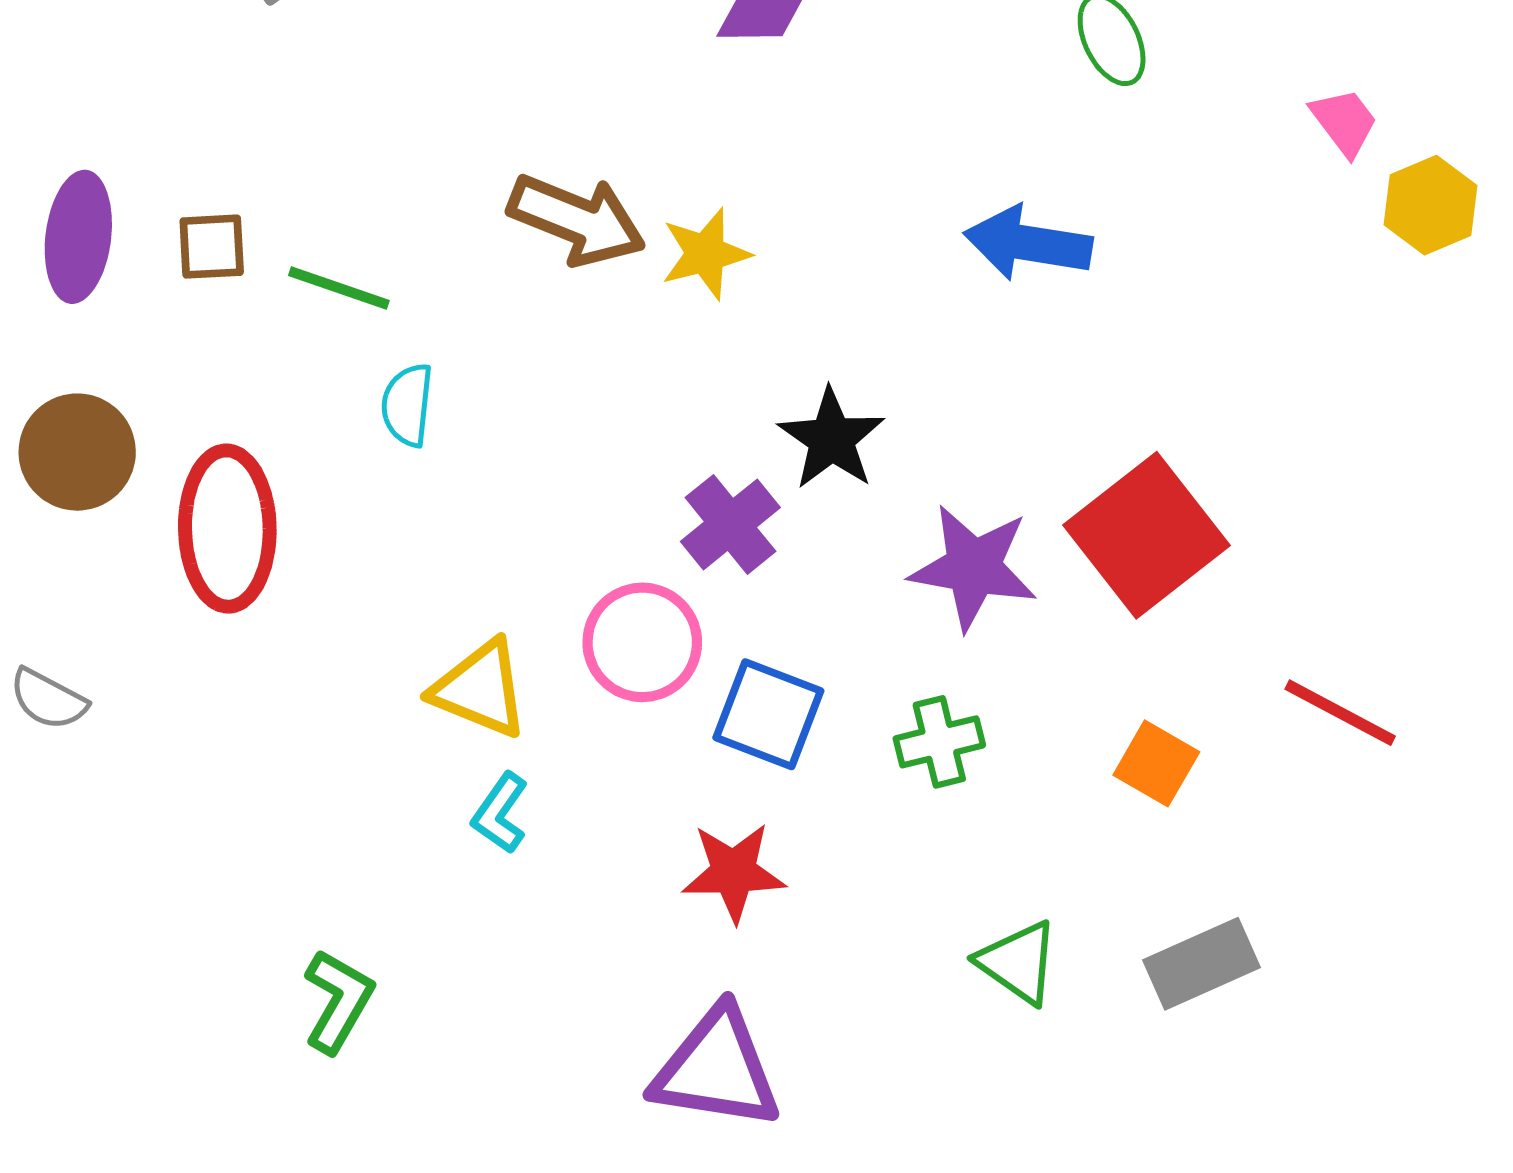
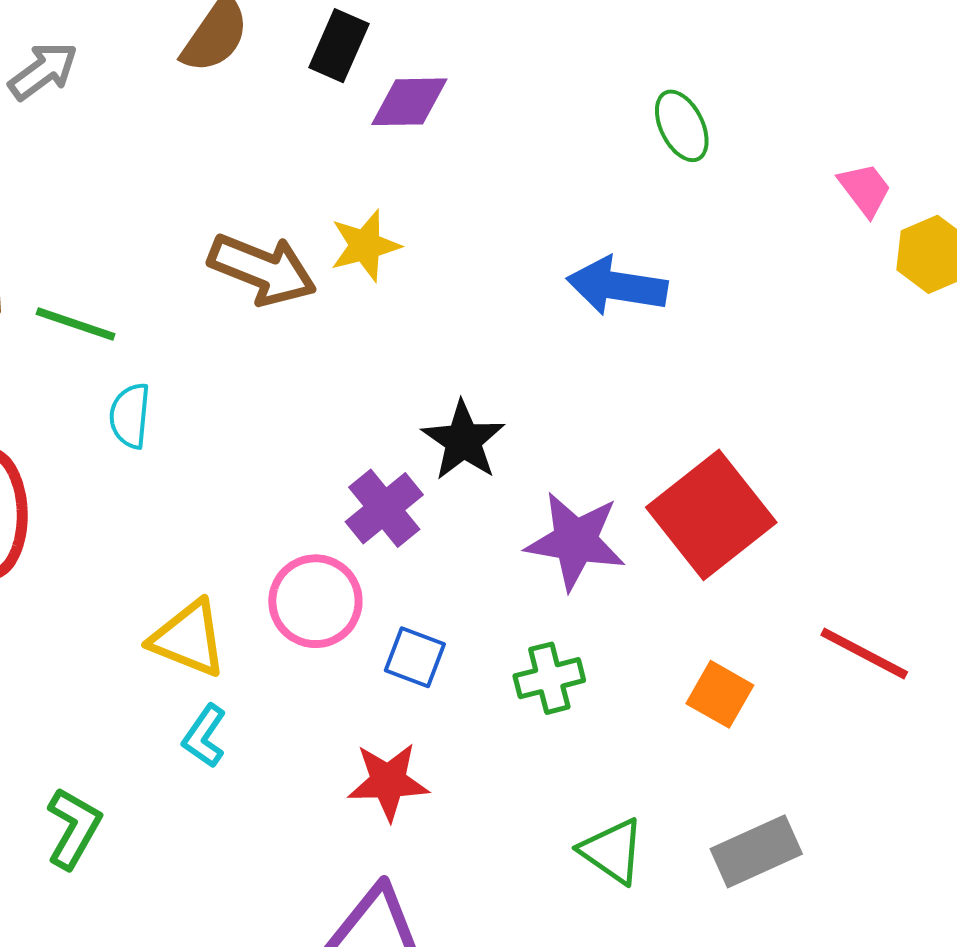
yellow star: (706, 254) -> (365, 246), moved
blue square: (768, 714) -> (415, 657), size x0.7
green L-shape: (338, 1001) -> (74, 828), moved

